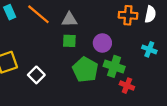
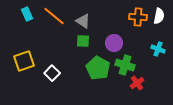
gray triangle: (69, 20) -> (83, 21), turned 35
red cross: (127, 86) -> (137, 83), turned 32

